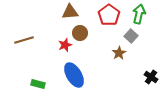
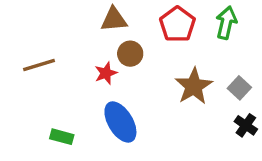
gray square: (131, 36) -> (239, 88), moved
brown star: (119, 53) -> (194, 86), size x1.6

